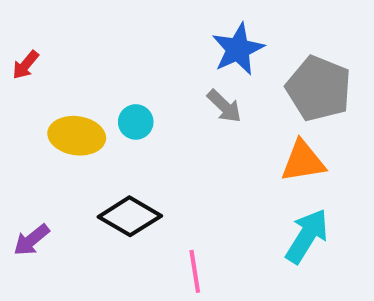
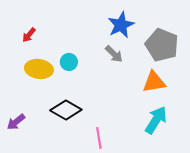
red arrow: (26, 65) -> (29, 35), moved

